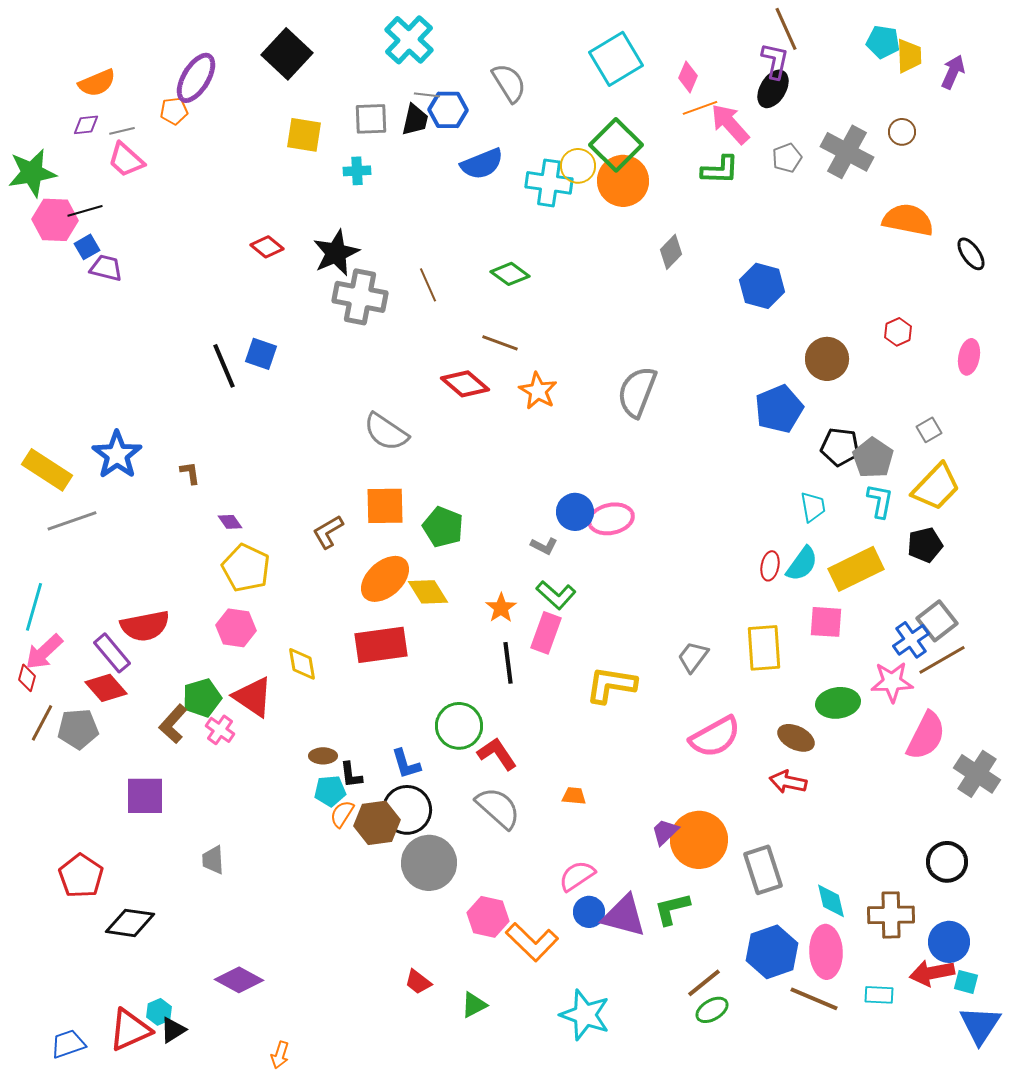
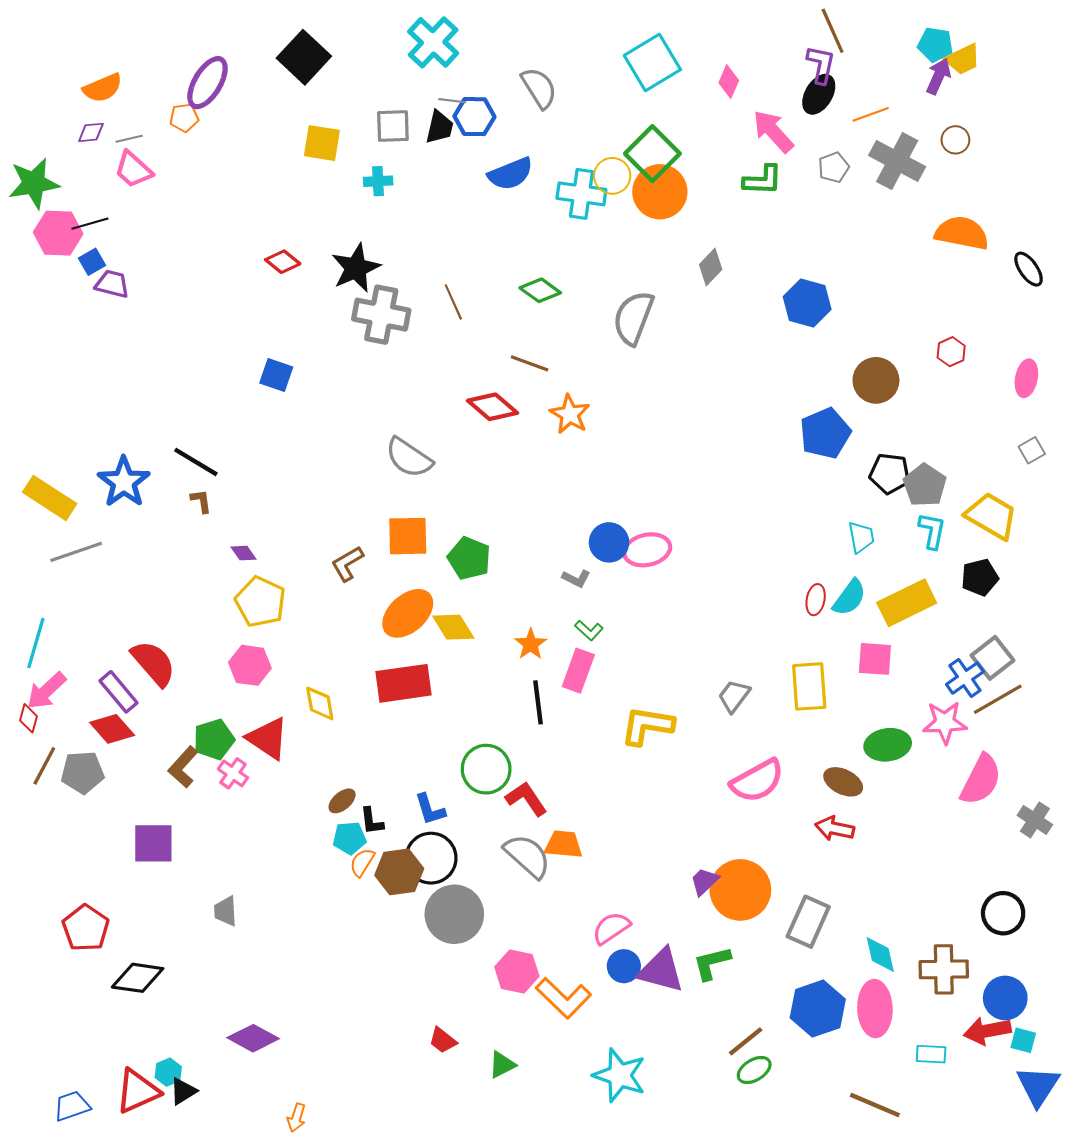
yellow trapezoid: (909, 56) -> (963, 59), turned 66
purple arrow: (953, 72) -> (938, 76), moved
orange line: (700, 108) -> (871, 114), moved
black line: (224, 366) -> (196, 462), moved, turned -36
gray semicircle: (637, 392) -> (633, 318), moved
gray square: (929, 430) -> (1032, 450), moved
yellow trapezoid: (936, 487) -> (991, 516), turned -104
green L-shape: (556, 595) -> (589, 630), size x0.7
red semicircle: (145, 626) -> (153, 663), turned -120
brown ellipse: (323, 756) -> (342, 801), turned -40
gray cross: (977, 774) -> (1035, 820), size x0.7
orange trapezoid: (574, 796) -> (563, 844), moved, size x1.5
gray rectangle: (763, 870) -> (808, 922), turned 42
brown line: (814, 999) -> (875, 1105), moved

